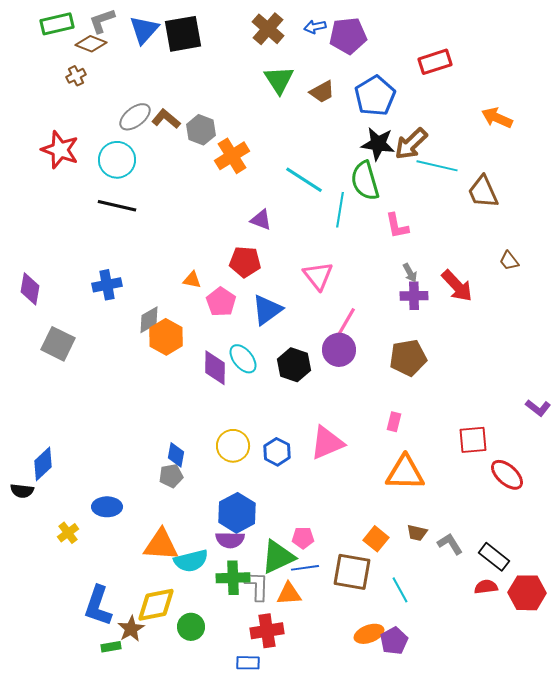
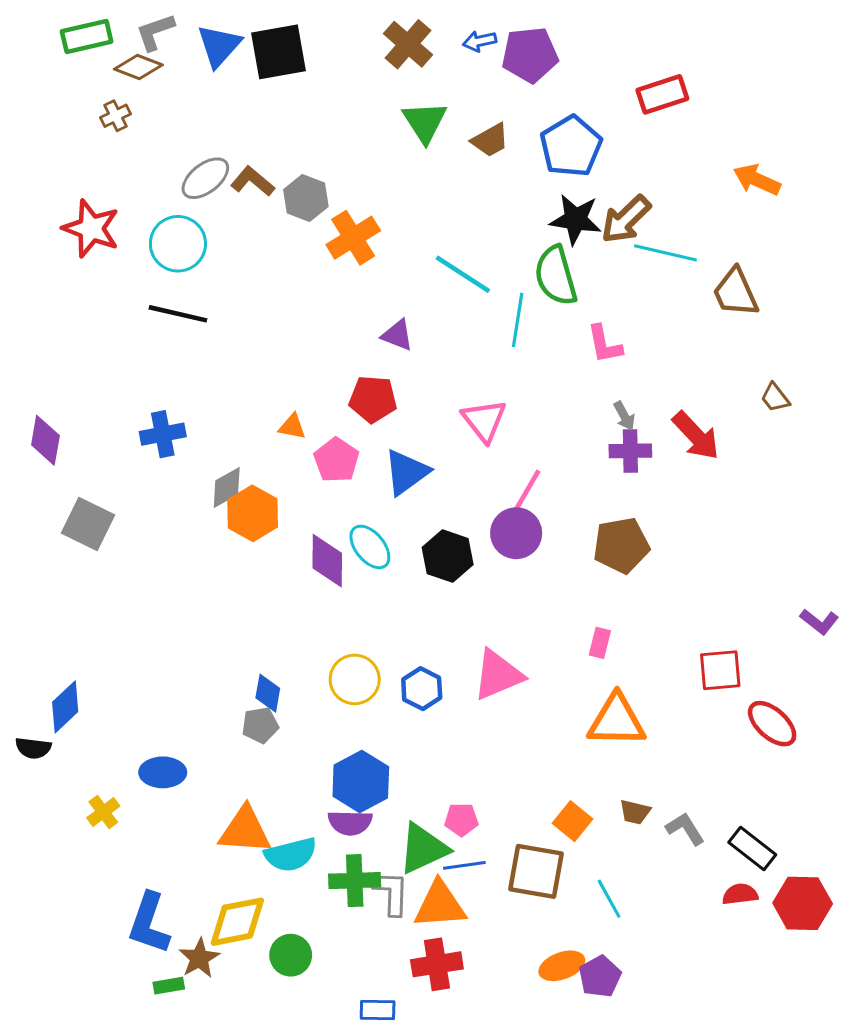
orange triangle: (289, 594) -> (440, 905), size x1.4
red cross: (267, 631) -> (437, 964), moved

